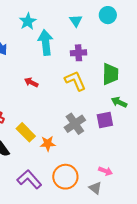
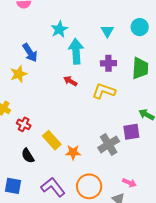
green trapezoid: (110, 74) -> (140, 68), moved
yellow L-shape: (75, 81) -> (104, 91), turned -50
red arrow: (31, 82) -> (70, 81), moved
gray cross: (75, 124) -> (109, 144), moved

